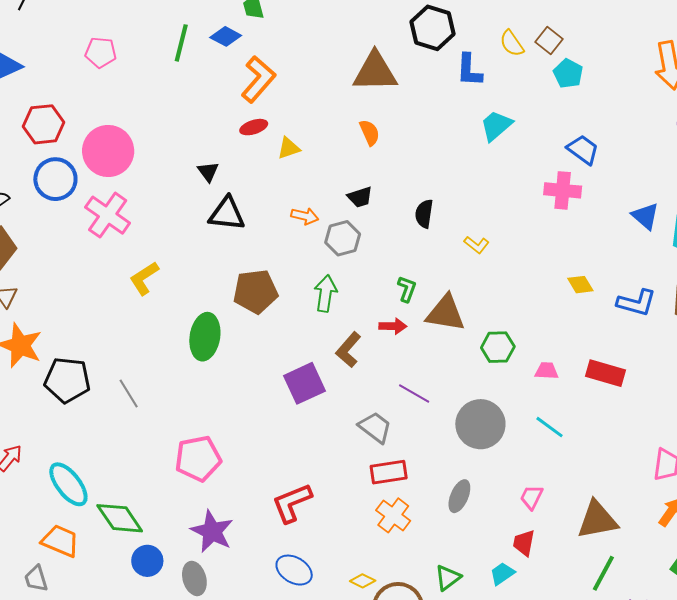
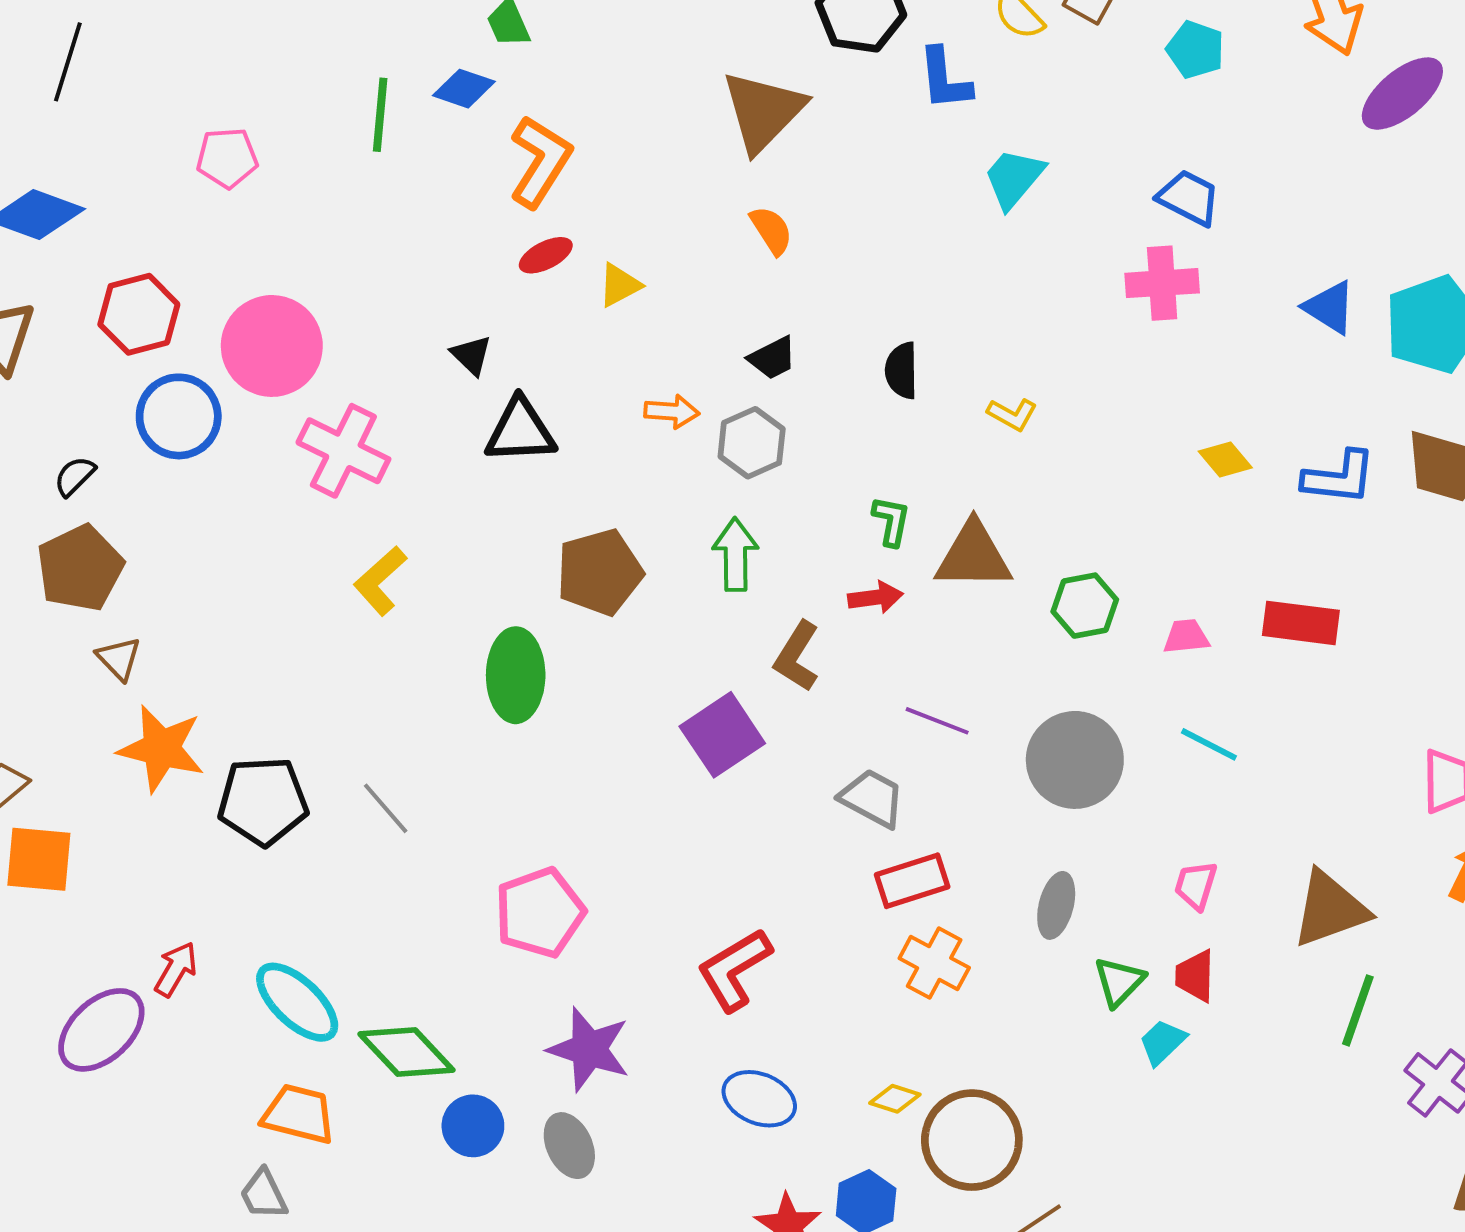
brown triangle: (375, 72) -> (763, 111), turned -36
cyan pentagon: (568, 74) -> (1195, 50), moved
pink cross: (108, 215) -> (343, 451), moved
green triangle: (448, 578) -> (1119, 982), moved

